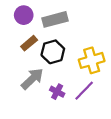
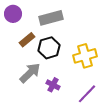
purple circle: (24, 15) -> (13, 14), moved
purple line: (84, 91) -> (87, 94), moved

